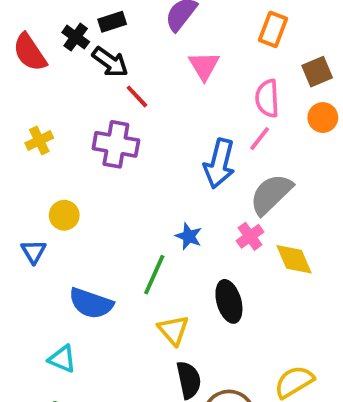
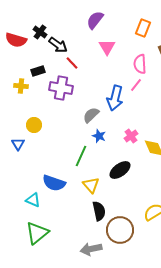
black rectangle: (112, 22) -> (38, 71), moved
red semicircle: (30, 52) -> (16, 40), turned -40
yellow cross: (39, 141) -> (21, 86), turned 32
gray semicircle: (271, 194) -> (91, 115), moved, size x0.7
black ellipse: (229, 301) -> (120, 170), turned 70
blue semicircle: (91, 303) -> (54, 183), moved

